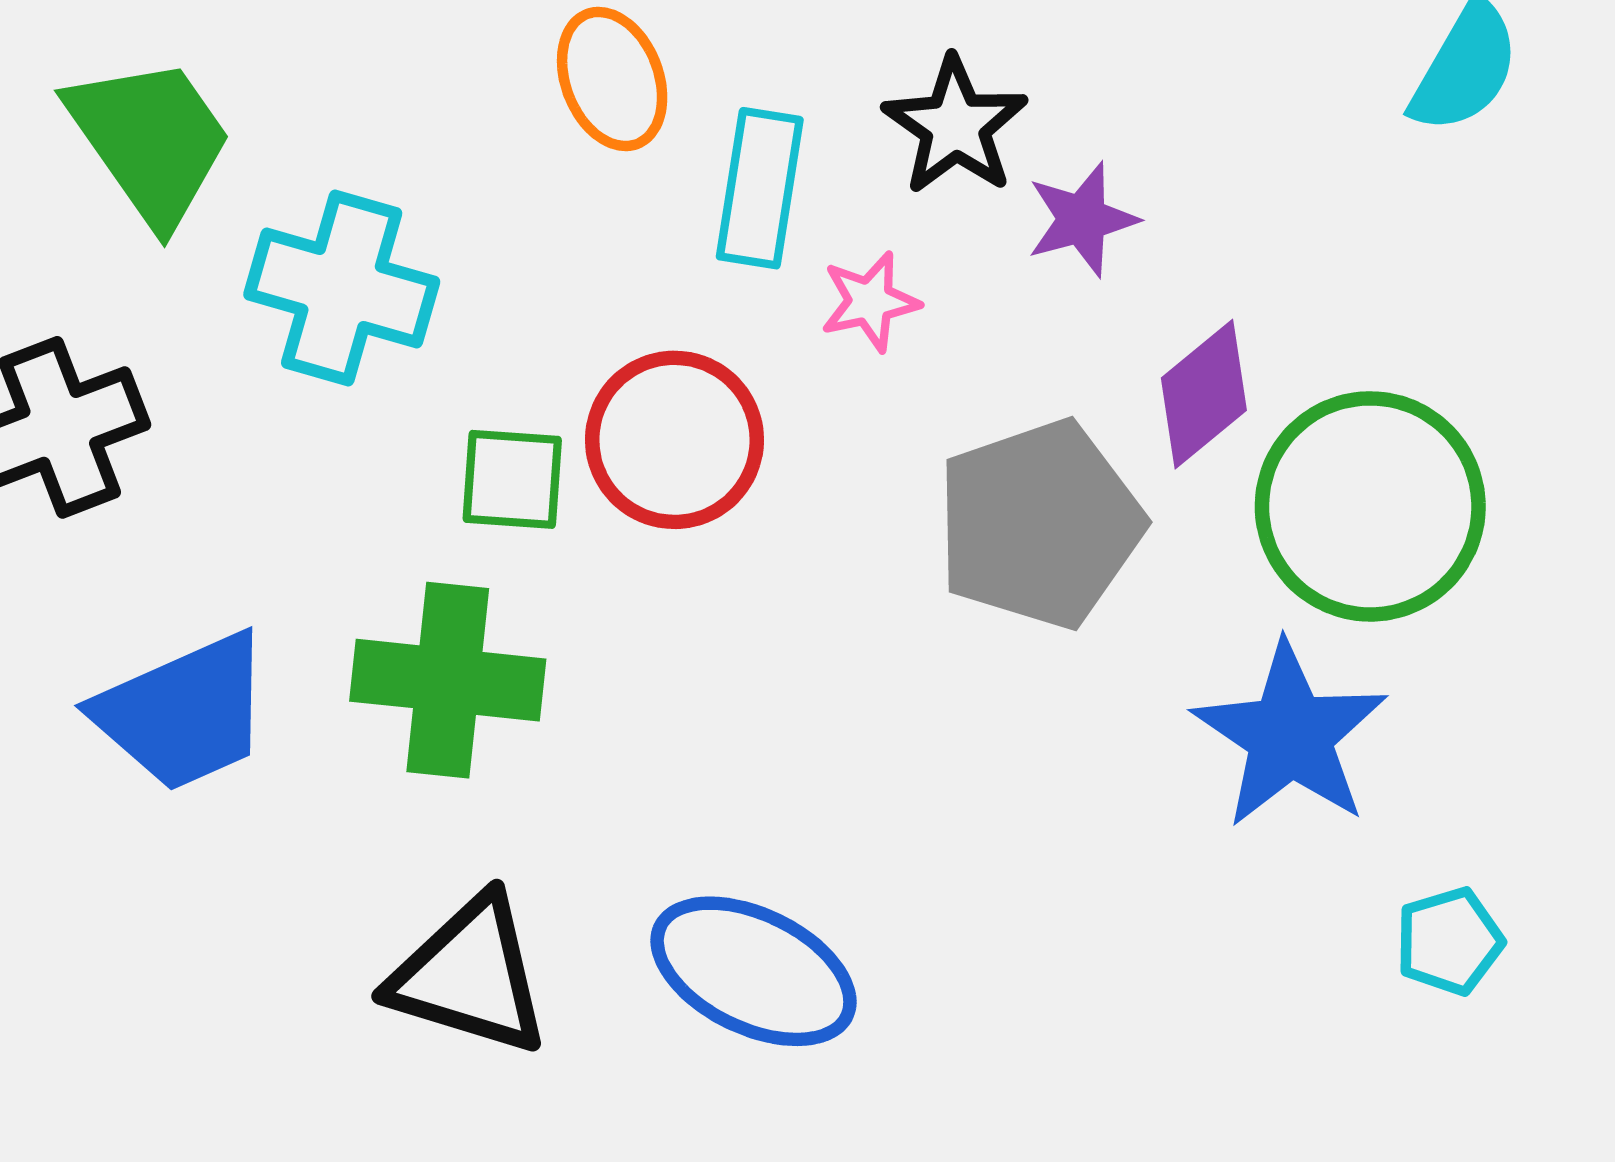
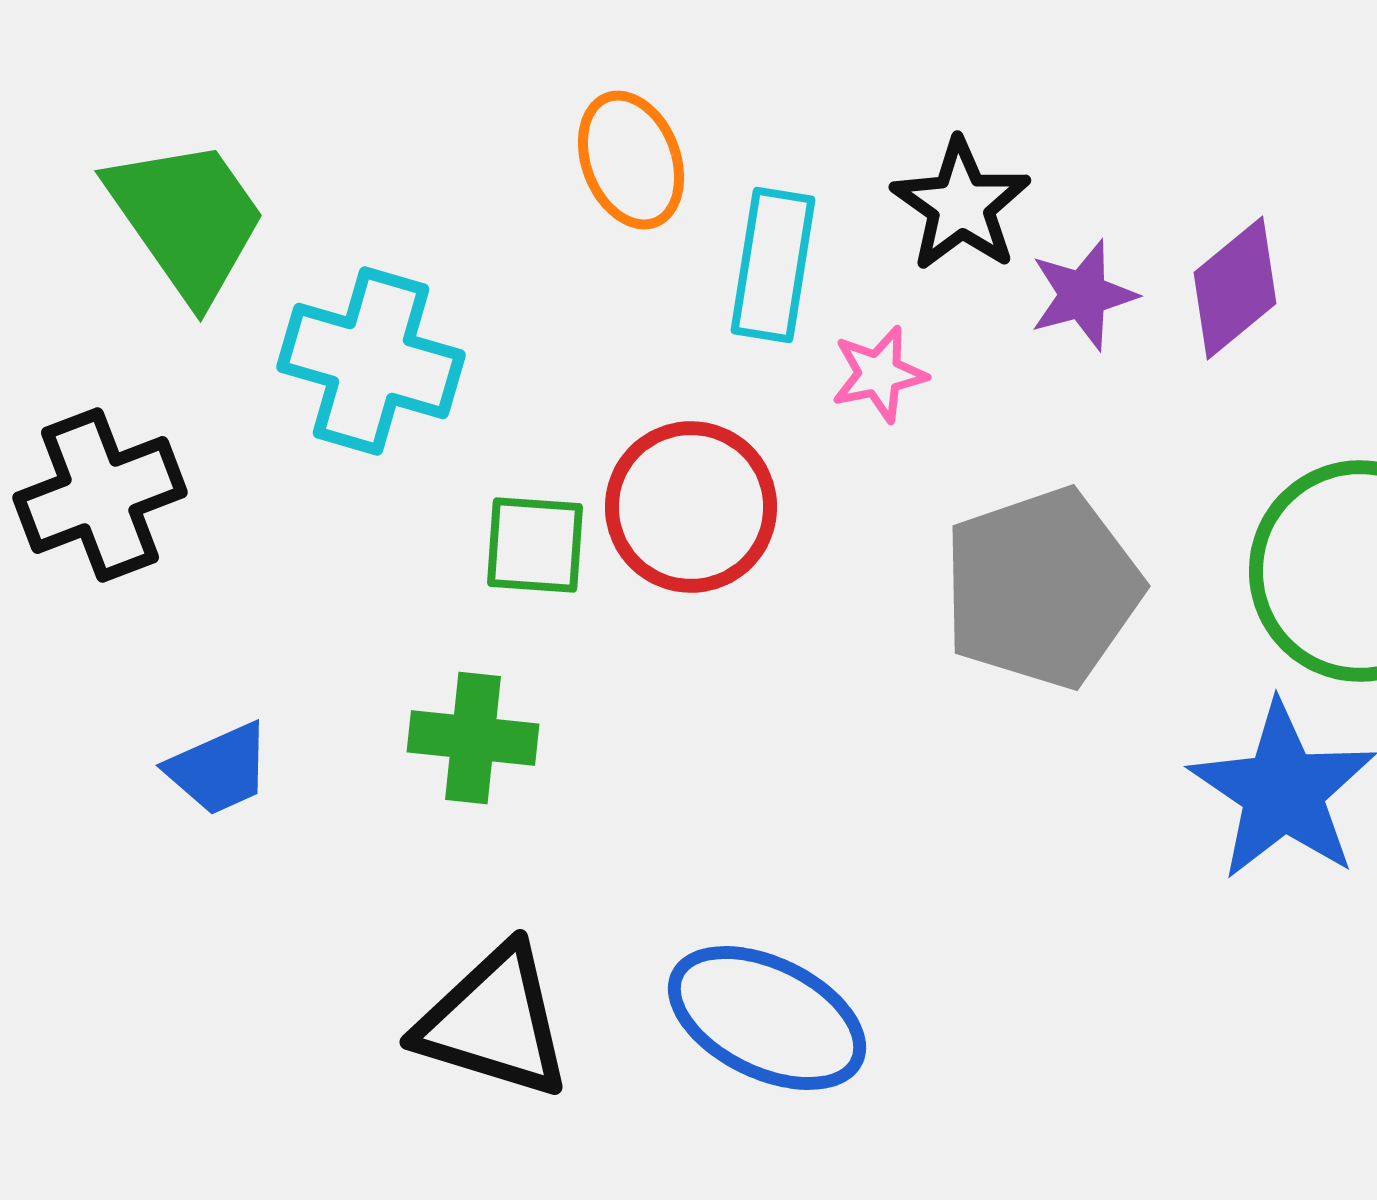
purple diamond: (1204, 394) -> (1235, 288), moved
green cross: (448, 680) -> (473, 738), size x0.7
blue trapezoid: (184, 712) -> (219, 769), size x0.6

